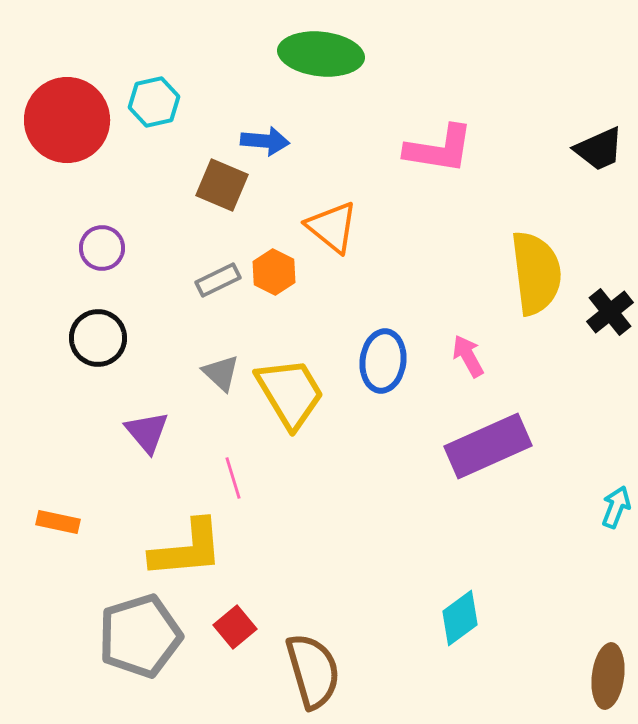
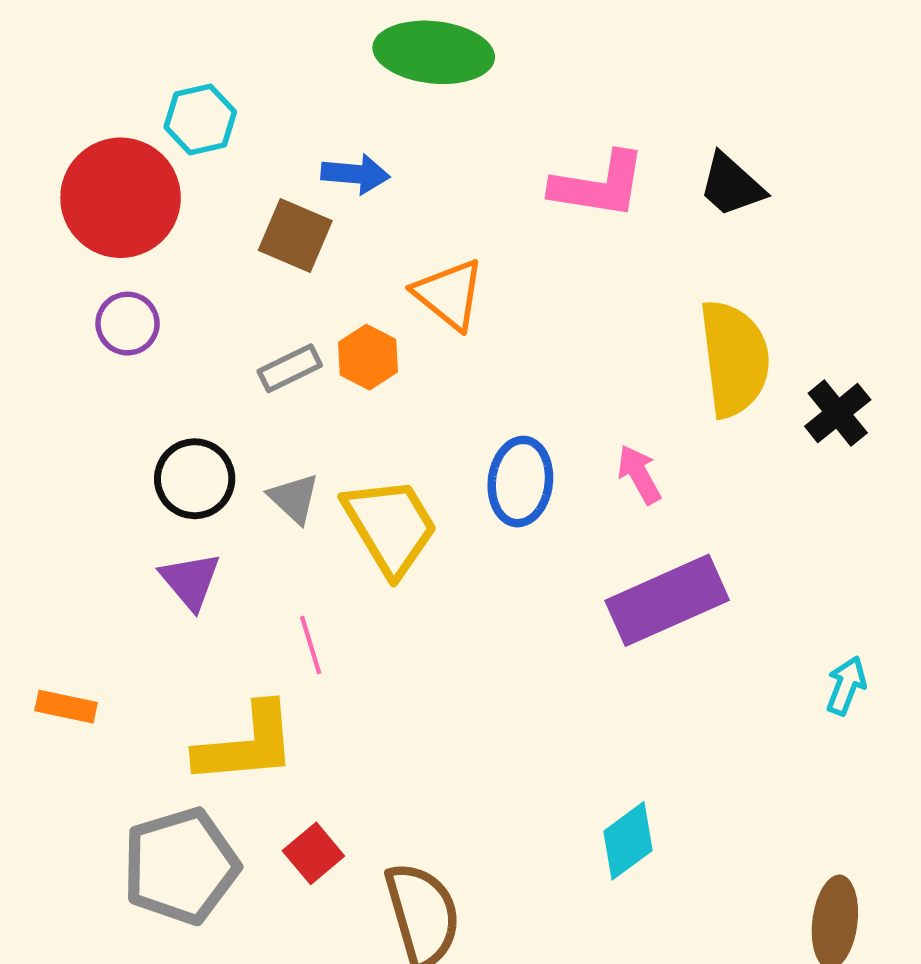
red circle: (67, 120) -> (121, 198), moved
black trapezoid: (599, 149) -> (731, 185), moved, turned 66
black circle: (98, 338) -> (195, 479), moved

